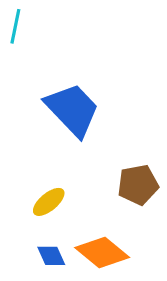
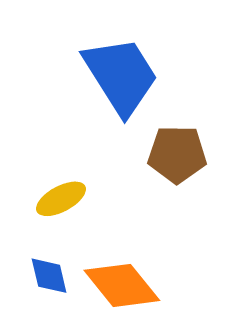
brown pentagon: (138, 185) -> (177, 154), moved

